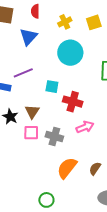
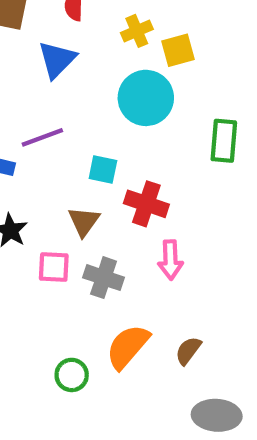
yellow square: (94, 22) -> (178, 50), moved
brown triangle: (32, 112) -> (84, 221), moved
pink arrow: (85, 127) -> (170, 260), turned 108
green circle: (46, 200) -> (72, 375), moved

